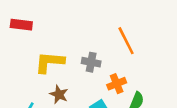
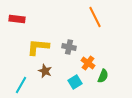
orange line: (126, 41) -> (95, 17), moved
orange cross: (117, 84) -> (88, 63), turned -32

